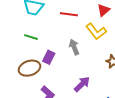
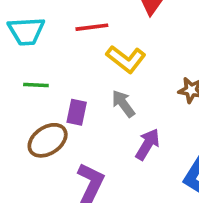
yellow L-shape: (96, 31) -> (126, 59), moved
gray arrow: (74, 47) -> (123, 104), moved

